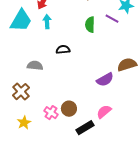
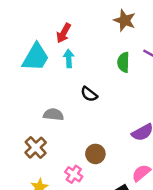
black semicircle: (63, 50) -> (89, 94), turned -136
brown circle: (69, 109) -> (95, 154), moved

